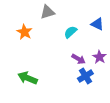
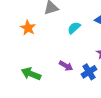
purple arrow: (78, 59) -> (66, 66), moved

